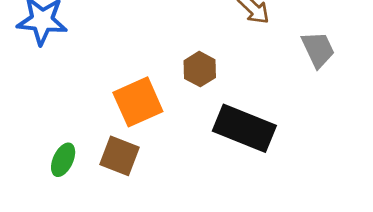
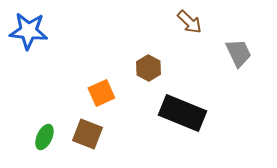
orange square: (138, 102) -> (101, 93), size x0.7

